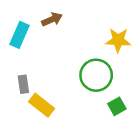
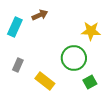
gray rectangle: (23, 84) -> (18, 65), turned 32
yellow rectangle: (42, 105) -> (45, 81), moved

